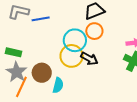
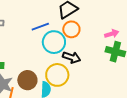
blue line: (41, 19) -> (40, 27), moved
yellow circle: (72, 56) -> (57, 75), moved

